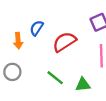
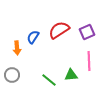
red semicircle: (64, 42) -> (59, 30), moved
green triangle: (83, 85) -> (71, 75), moved

